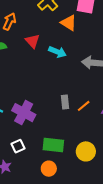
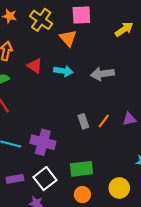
orange triangle: (69, 23) -> (68, 38), turned 30
white square: (18, 146) -> (45, 179), size x1.5
yellow circle: (86, 151) -> (119, 188), moved

